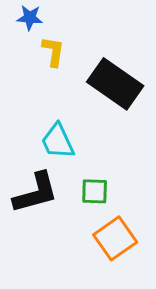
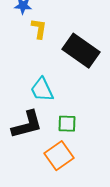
orange square: (115, 238) -> (59, 156), moved

